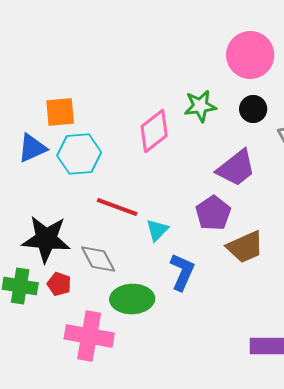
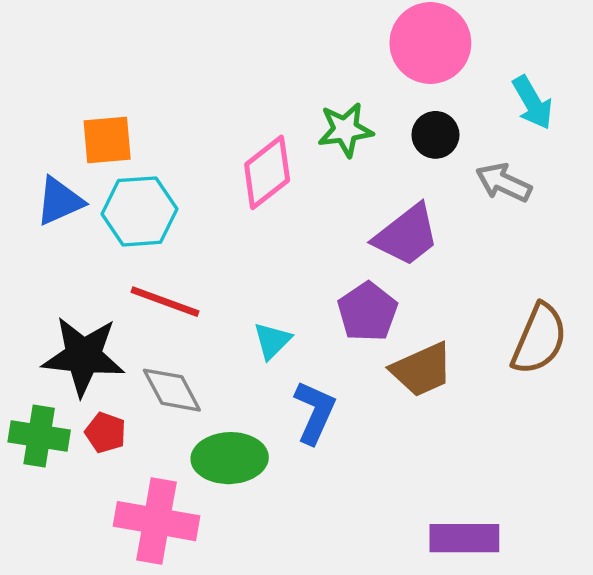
red line: (117, 207) -> (165, 302), moved

